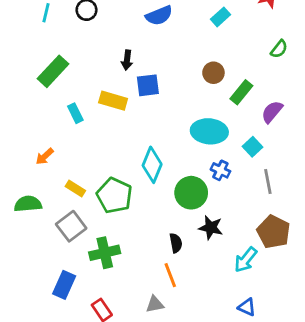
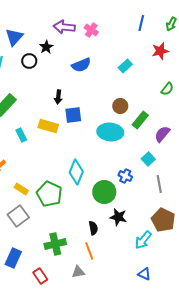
cyan ellipse: (209, 131) -> (110, 132), moved
green cross: (105, 253) -> (55, 244), moved

